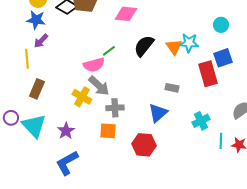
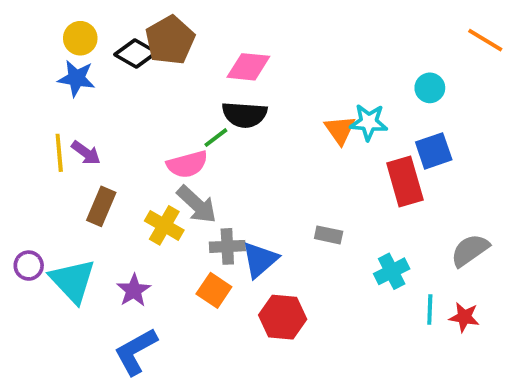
purple arrow: (41, 41) -> (86, 153), moved, turned -98
black semicircle: (144, 46) -> (245, 115), moved, turned -125
gray rectangle: (172, 88) -> (329, 235), moved
brown rectangle: (37, 89) -> (101, 206), moved
blue triangle: (158, 113) -> (260, 260), moved
orange square: (108, 131) -> (214, 290), turned 30

